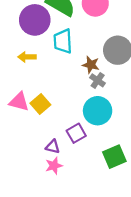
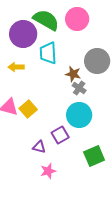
pink star: (54, 166) -> (48, 171), moved

